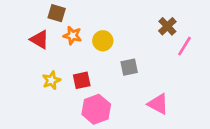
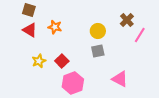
brown square: (57, 13) -> (29, 10), moved
yellow circle: (103, 41) -> (98, 31), moved
red square: (82, 80) -> (62, 61), turned -32

